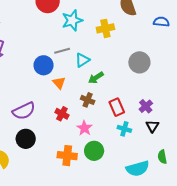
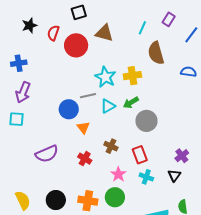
cyan star: (72, 20) -> (105, 77), moved, turned -30
gray circle: (139, 62) -> (146, 121), moved
green arrow: (96, 78) -> (131, 103), moved
purple cross: (146, 106) -> (182, 156), moved
pink star: (84, 128) -> (118, 174), moved
black circle: (26, 139) -> (56, 200), moved

